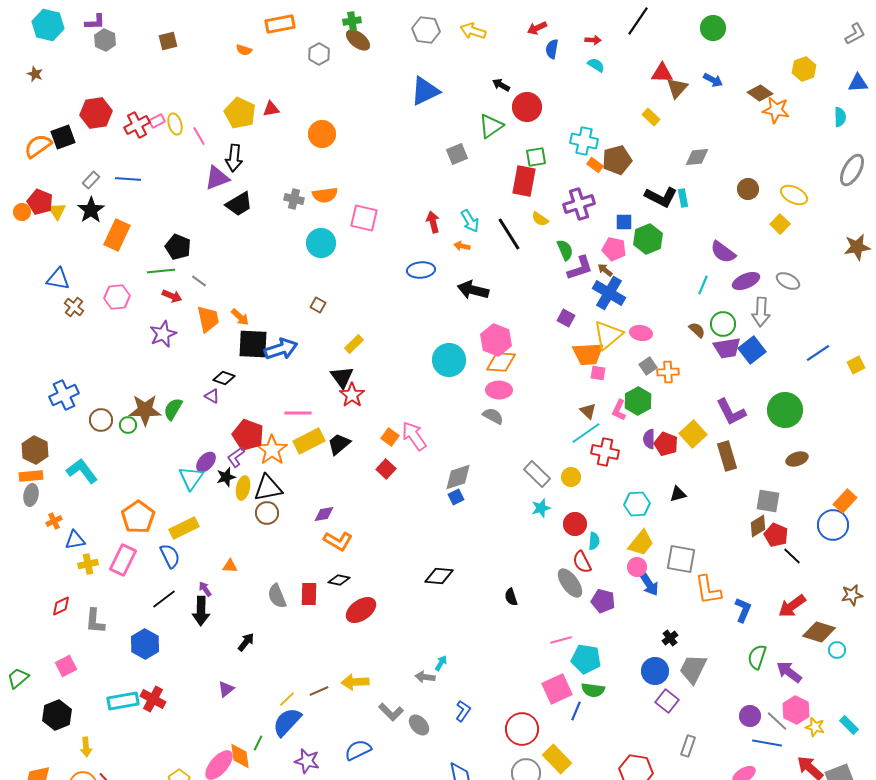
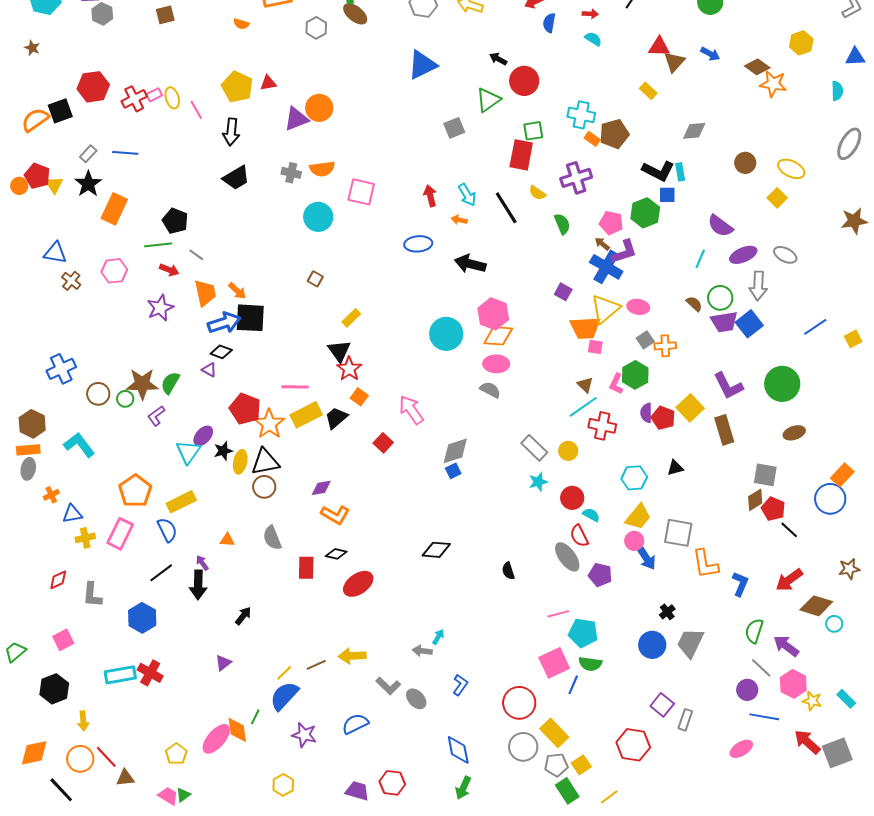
purple triangle: (217, 178) -> (296, 119), moved
blue square: (624, 222) -> (667, 195), moved
purple L-shape: (580, 268) -> (624, 252), moved
blue arrow: (281, 349) -> (224, 323), moved
orange square: (390, 437) -> (359, 397), moved
purple L-shape: (236, 457) -> (156, 416), moved
cyan semicircle: (594, 541) -> (591, 515), turned -66
gray semicircle: (277, 596) -> (272, 538), moved
purple square: (667, 701) -> (662, 705), moved
gray line: (777, 721) -> (761, 668), moved

